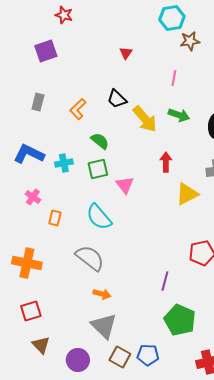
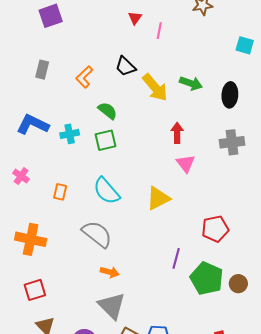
pink line: (174, 78) -> (159, 31), moved
pink triangle: (125, 185) -> (186, 163), moved
yellow triangle: (187, 194) -> (158, 198), moved
pink cross: (33, 197) -> (21, 176), moved
green pentagon: (180, 320) -> (207, 278), moved

